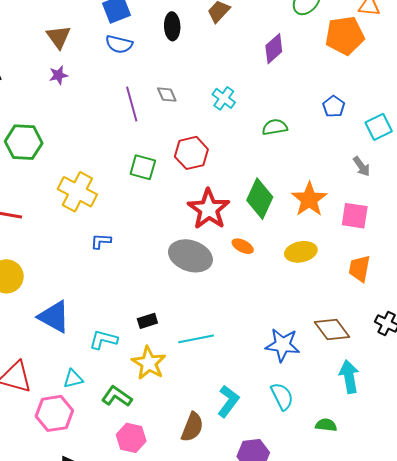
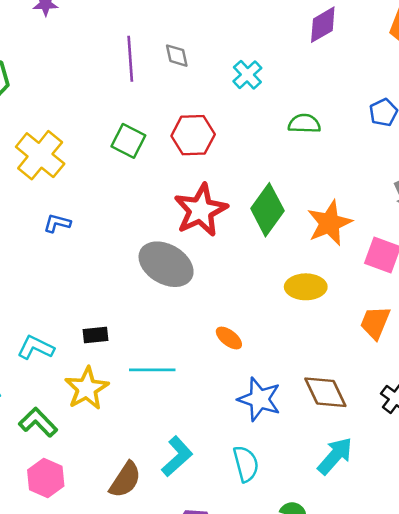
orange ellipse: (243, 246) -> (229, 338), moved
cyan arrow: (349, 377) -> (335, 456), turned 40

